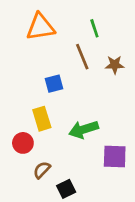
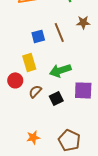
brown line: (82, 57) -> (59, 32), moved
brown semicircle: (42, 170) -> (35, 91), moved
black square: (66, 189) -> (56, 98), moved

